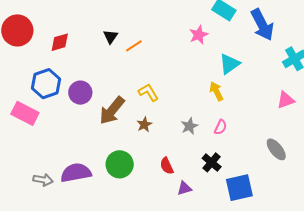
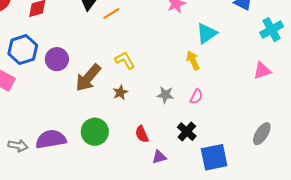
gray star: (189, 126) -> (165, 95), turned 30
gray ellipse: (276, 149) -> (262, 134), moved, turned 70

